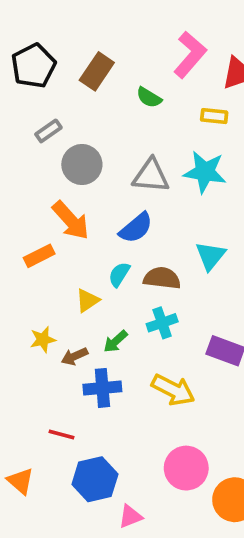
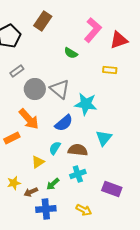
brown rectangle: (97, 71) -> (43, 21), moved
yellow rectangle: (214, 116) -> (110, 70), moved
cyan star: (205, 172) -> (86, 104), moved
gray triangle: (151, 176) -> (60, 89), moved, turned 35
yellow arrow: (173, 390) -> (84, 210), size x0.7

